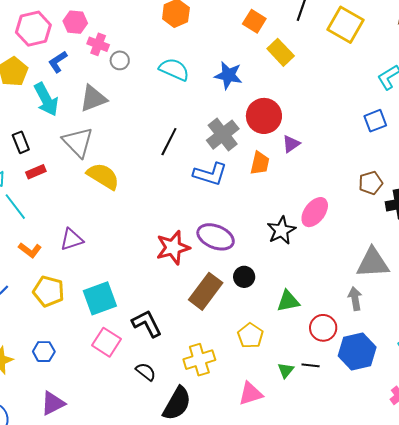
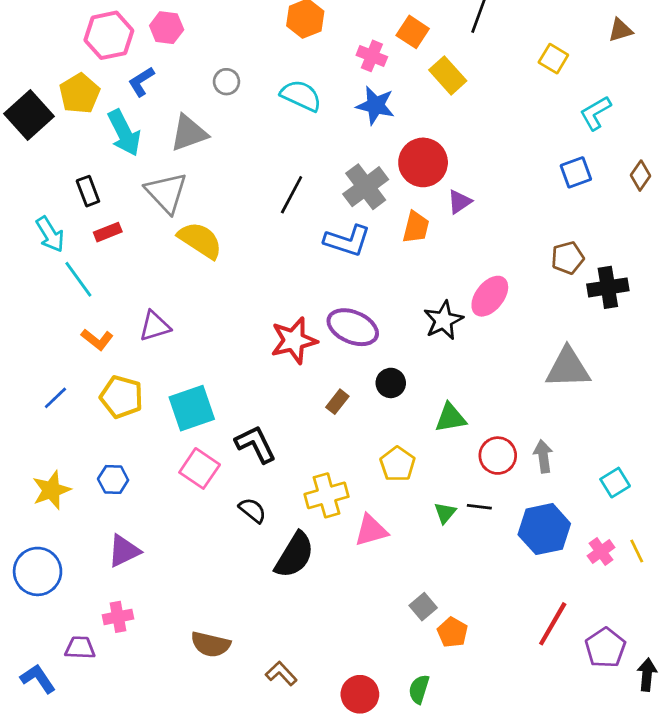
yellow square: (346, 25) -> (553, 59), moved, size x0.6
pink cross: (98, 44) -> (372, 56), moved
brown rectangle: (206, 291) -> (337, 402), size x0.5
gray arrow: (355, 299) -> (543, 456), moved
blue hexagon: (357, 352) -> (544, 529), moved
pink triangle: (251, 394) -> (371, 530), moved

